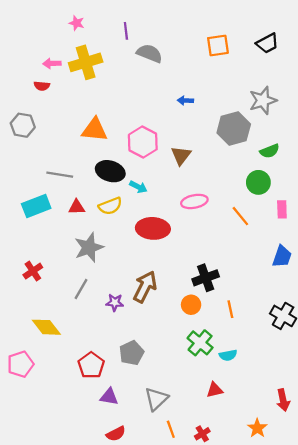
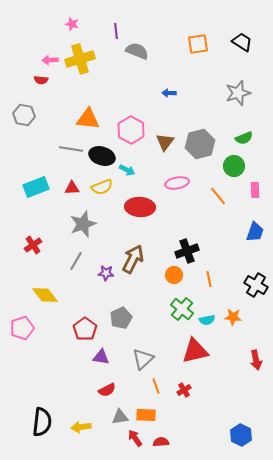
black trapezoid: (267, 43) -> (242, 42), turned -120
gray hexagon: (234, 129) -> (200, 144), moved
gray line: (60, 175) -> (71, 149), moved
red triangle: (215, 390) -> (195, 351), size x1.8
orange star: (257, 428) -> (233, 317), moved, turned -30

